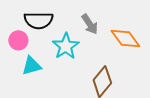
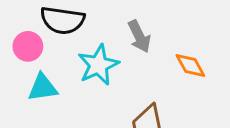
orange diamond: (125, 39) -> (190, 65), size x0.7

